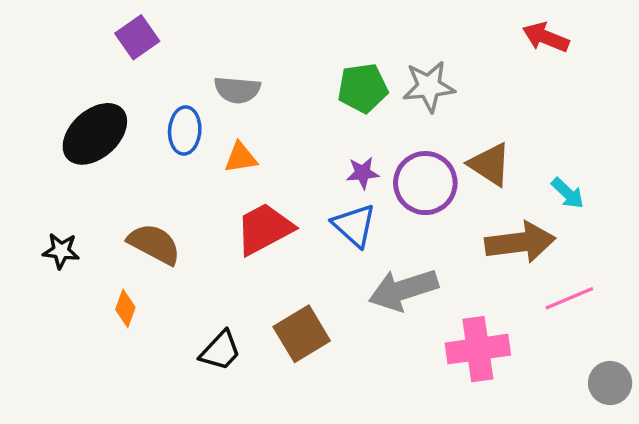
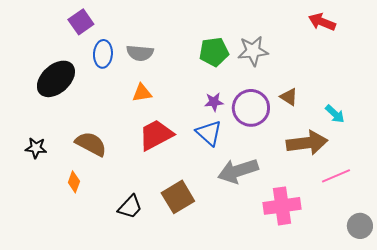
blue ellipse: (185, 130) -> (103, 54), moved
brown triangle: (490, 164) -> (289, 97), size x0.7

